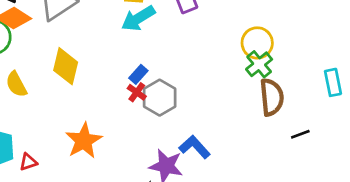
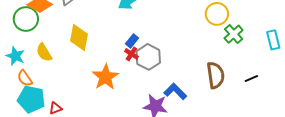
green cross: (259, 64) -> (234, 34), moved
brown semicircle: (272, 97) -> (216, 75), moved
orange star: (84, 141) -> (106, 77), moved

